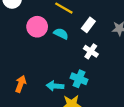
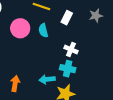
cyan semicircle: (61, 34) -> (43, 30), turned -120
white cross: (91, 51) -> (71, 50), moved

